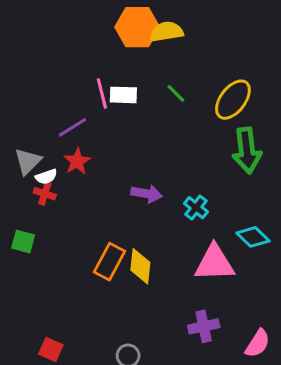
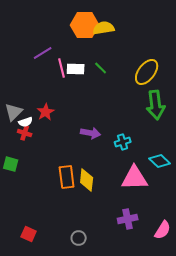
green line: (176, 93) -> (101, 68), moved
purple line: (73, 127) -> (43, 53), moved
cyan cross: (196, 208) -> (123, 142), turned 35
orange rectangle: (110, 262) -> (67, 177), turned -35

